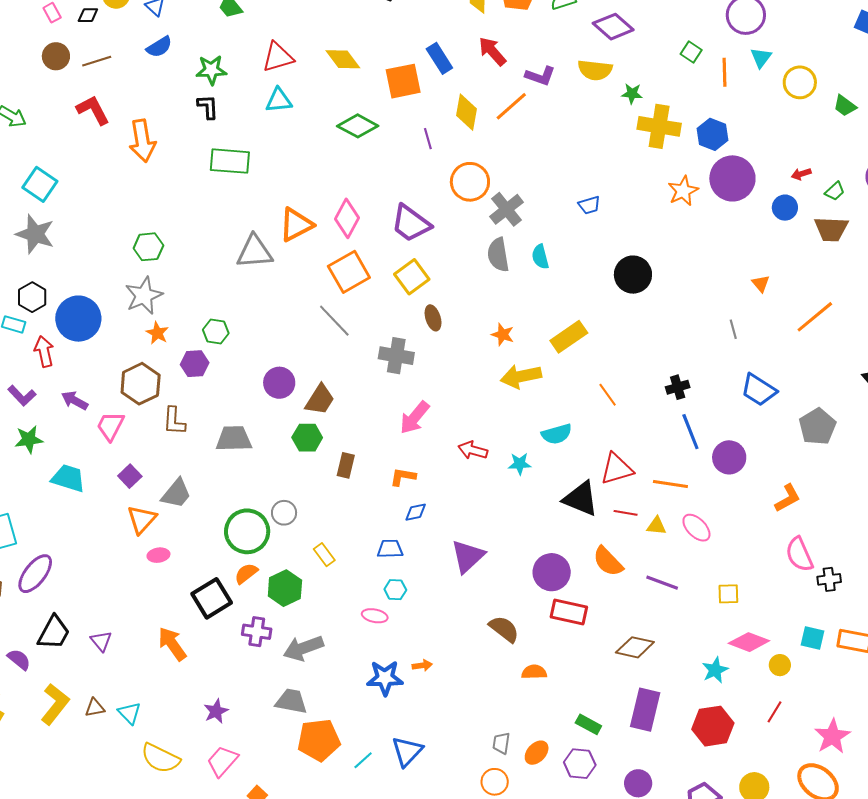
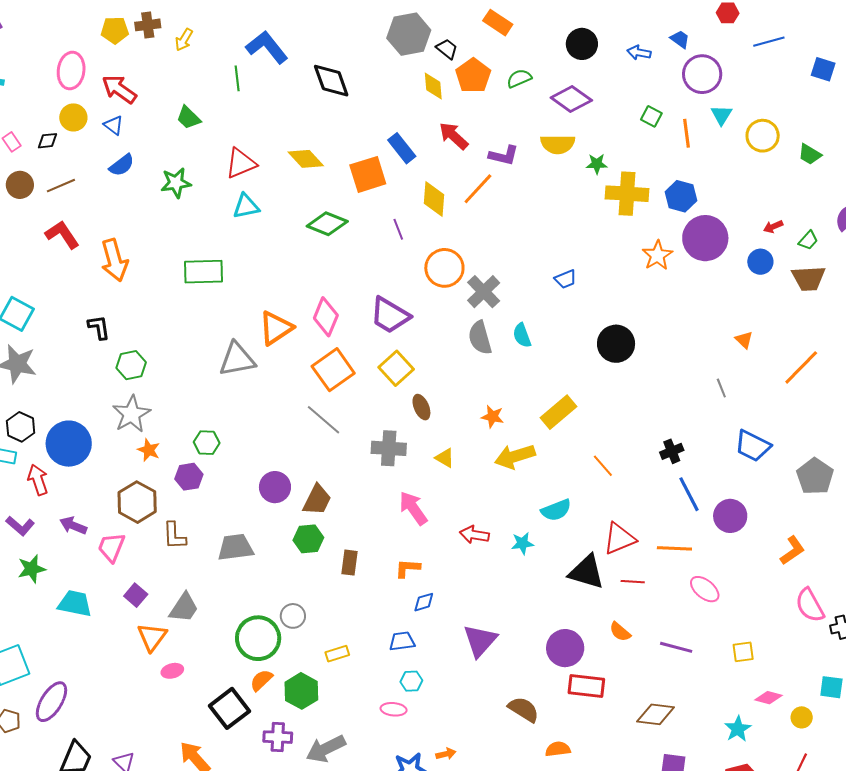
black L-shape: (208, 107) -> (99, 327), moved
pink arrow: (415, 418) -> (413, 508), turned 111
yellow triangle: (656, 526) -> (445, 458), moved, turned 30
yellow rectangle: (324, 555) -> (337, 654), turned -65
orange semicircle: (608, 561) -> (620, 632), size x0.7
pink diamond: (749, 642) -> (768, 698), size x0.7

